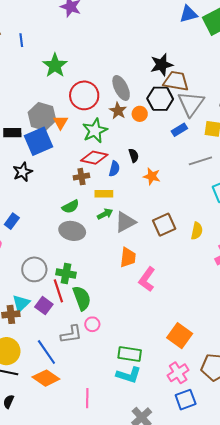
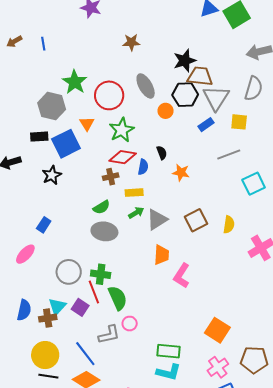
green star: (55, 65) -> (75, 82), moved
brown star: (118, 111) -> (131, 42), moved, turned -30
gray hexagon: (42, 116) -> (52, 106), moved

